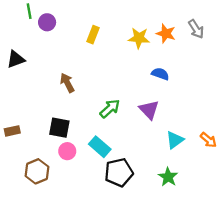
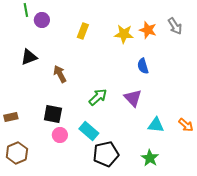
black triangle: (16, 59) -> (29, 57), moved
blue semicircle: (160, 74) -> (143, 66), turned -126
cyan triangle: (175, 140) -> (156, 125), turned 42
brown hexagon: (37, 171) -> (17, 153), moved

